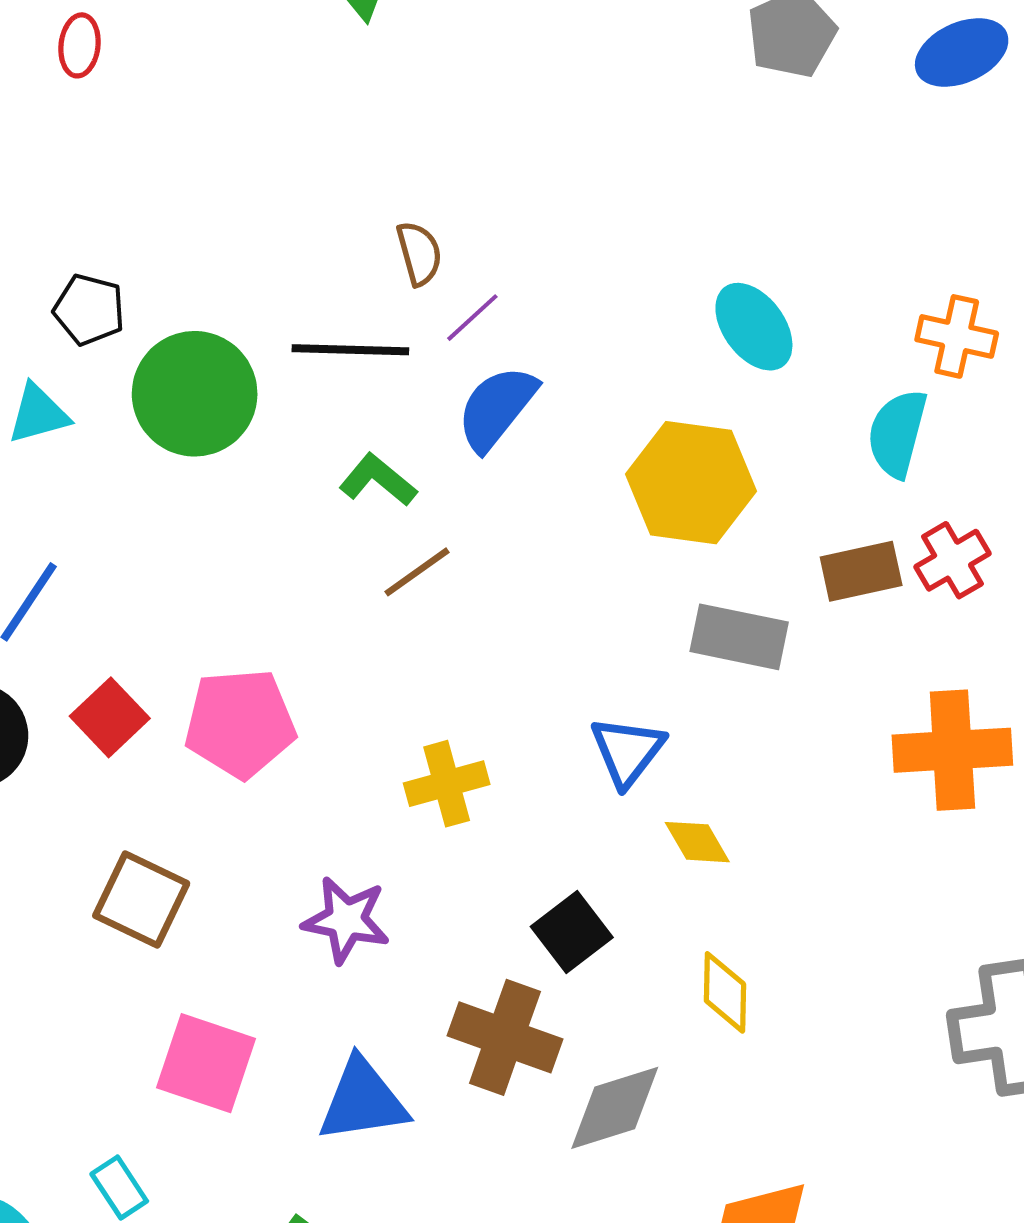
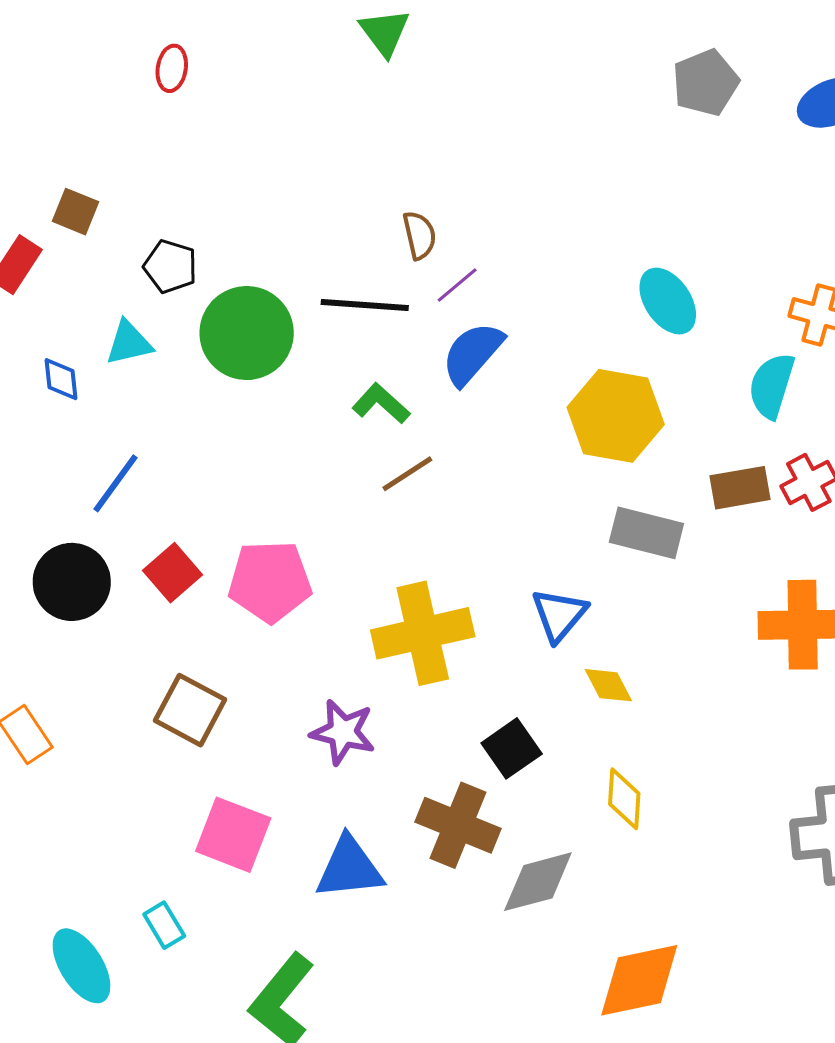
yellow cross: (447, 784) -> (423, 633), size x1.6

